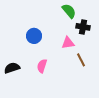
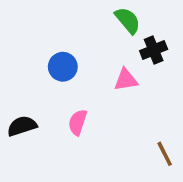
black cross: (83, 27) -> (154, 50), turned -32
brown line: (81, 60) -> (165, 154), moved

